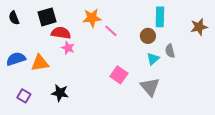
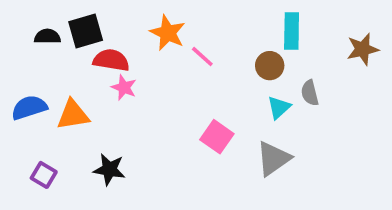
black semicircle: (14, 18) -> (47, 36), moved, turned 112
orange star: (92, 18) -> (168, 33), turned 30
gray triangle: (150, 87) -> (273, 159), turned 35

